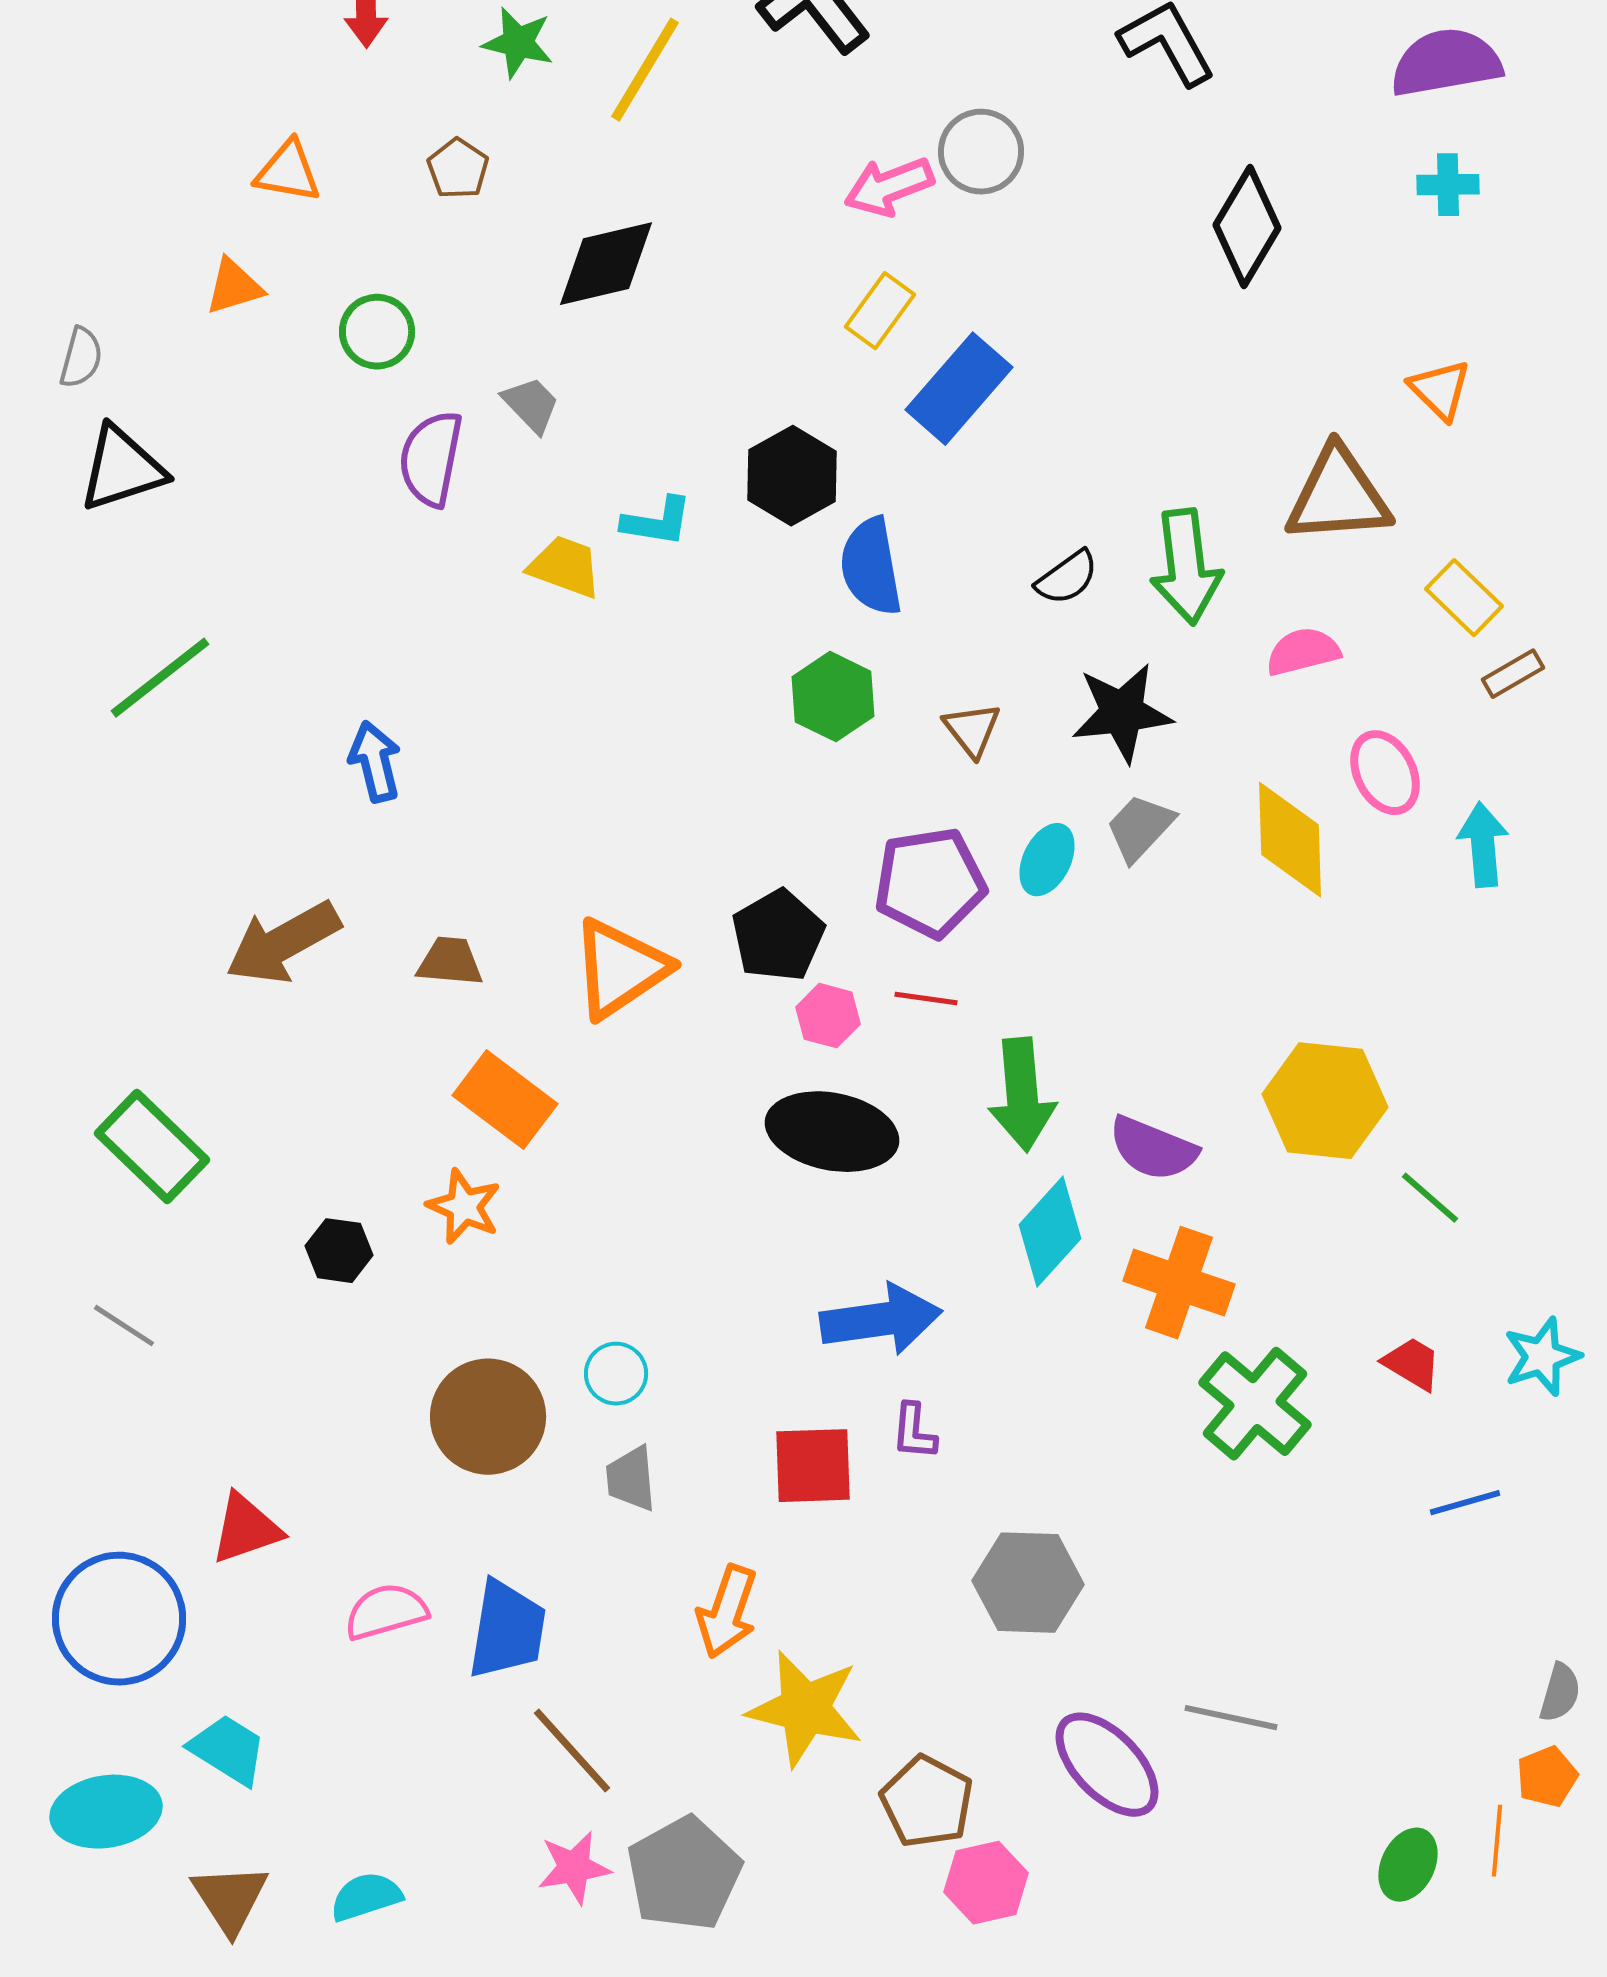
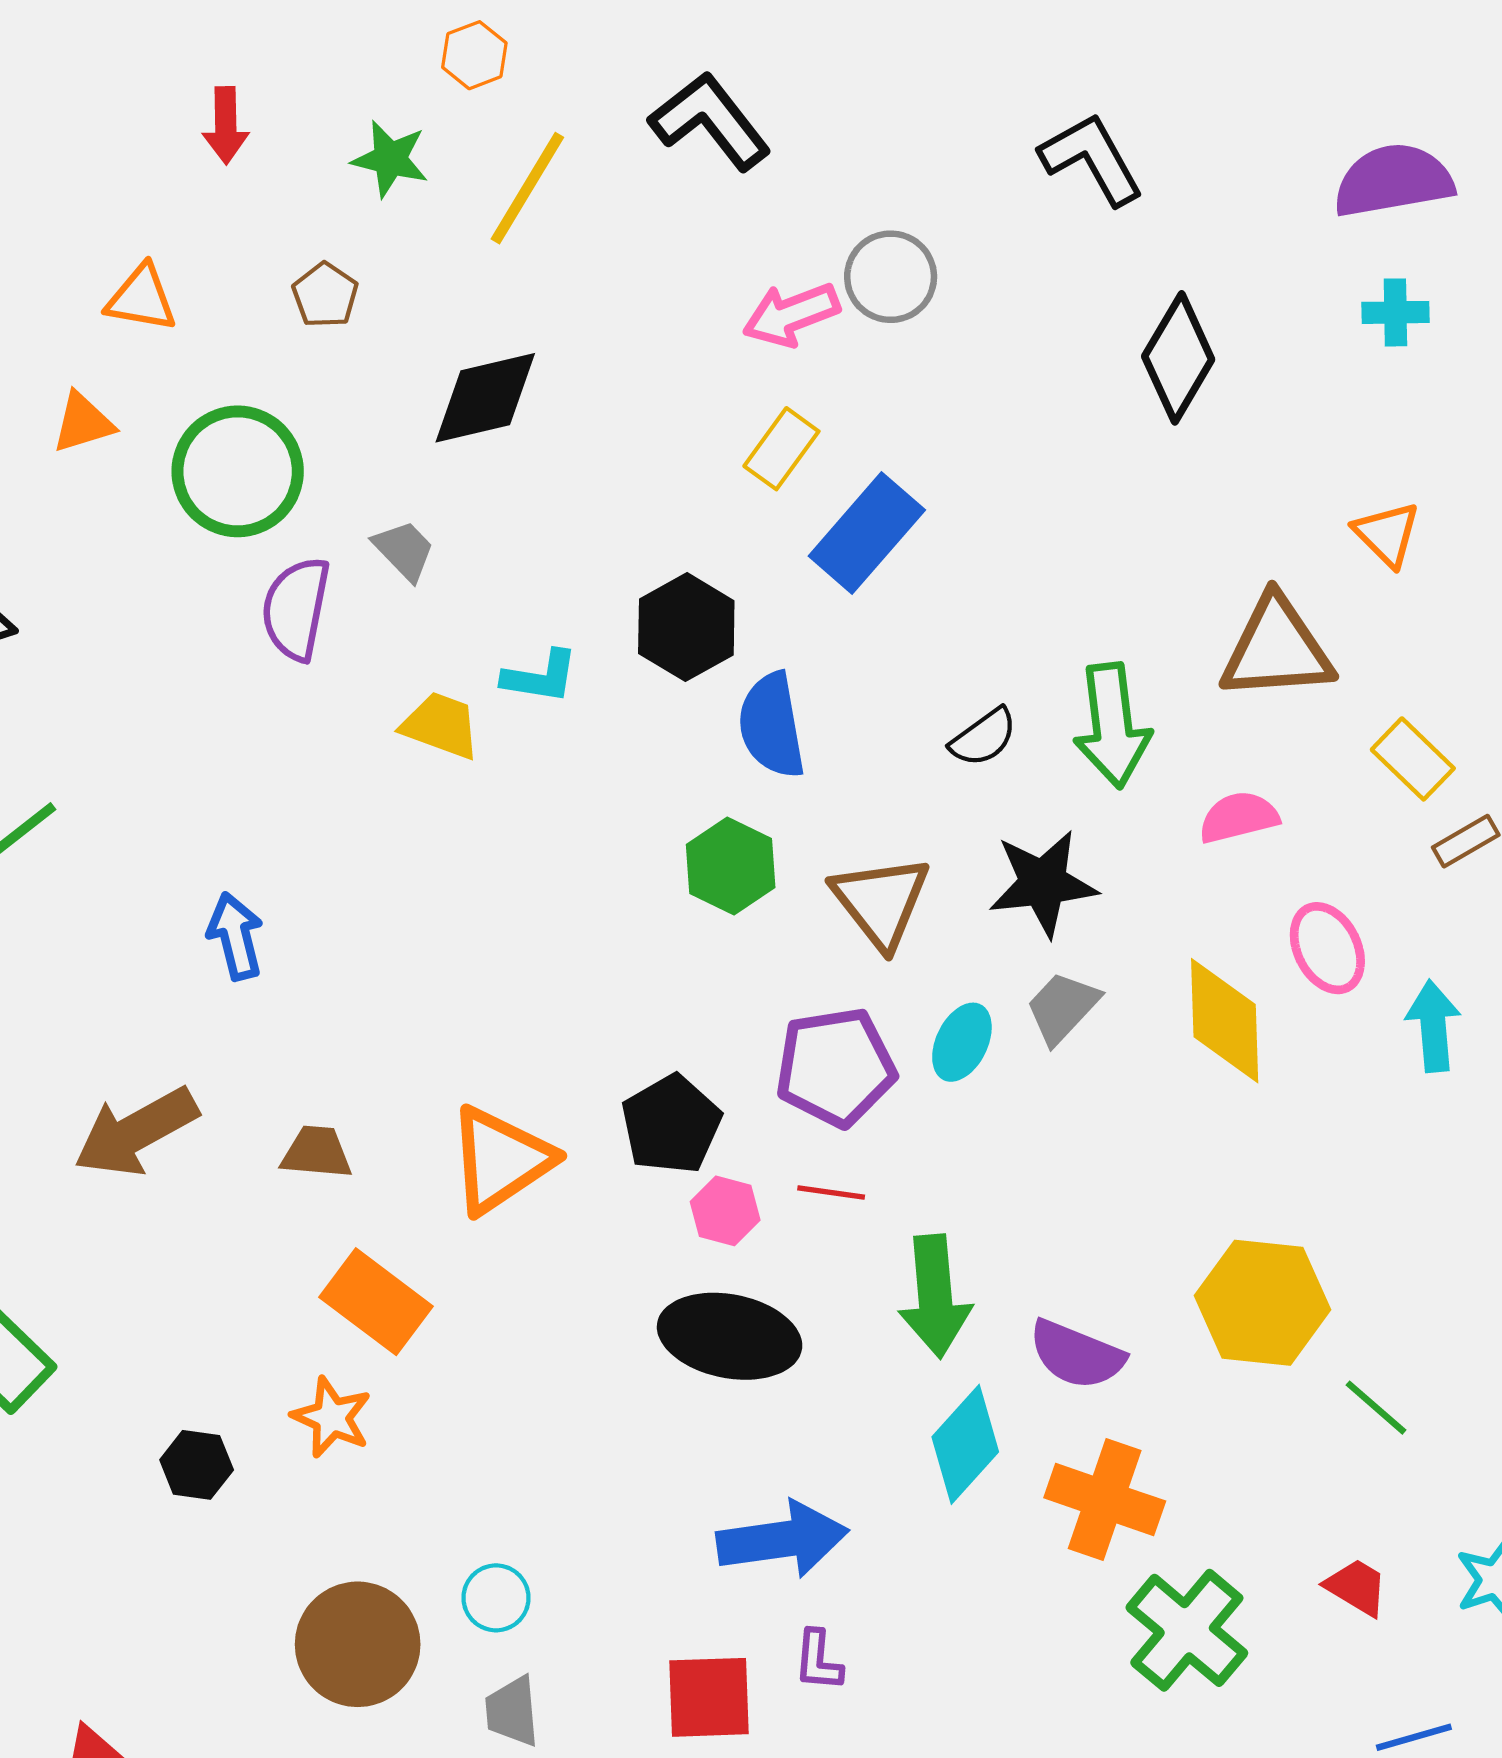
green circle: (377, 332) -> (238, 471), size x1.6
brown triangle: (972, 730) -> (881, 902), size x1.6

